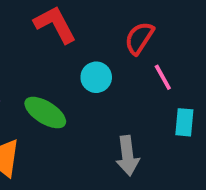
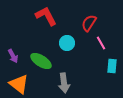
gray arrow: (128, 156) -> (64, 83), moved

